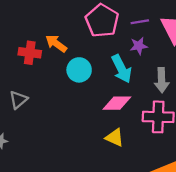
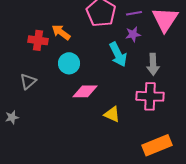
cyan circle: (79, 70) -> (69, 63), moved
pink diamond: (117, 103) -> (85, 91), moved

